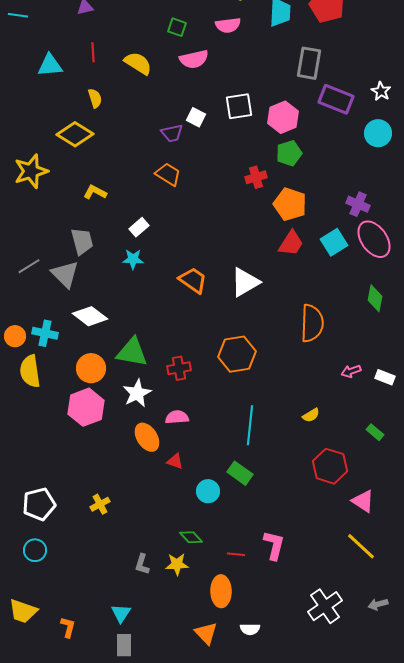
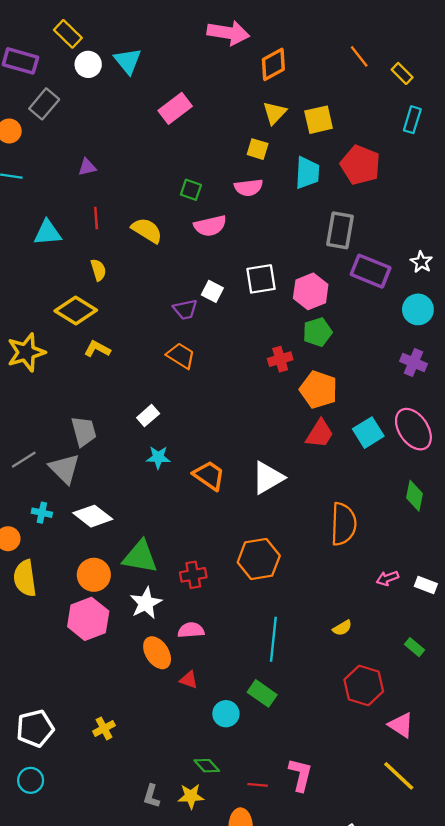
yellow L-shape: (95, 192) -> (97, 349), moved
purple cross: (358, 204) -> (413, 363), moved
cyan star: (133, 259) -> (158, 457), moved
cyan cross: (45, 333) -> (42, 513), moved, size x0.7

